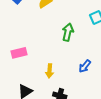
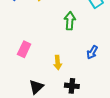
pink rectangle: (19, 53) -> (24, 49), turned -42

